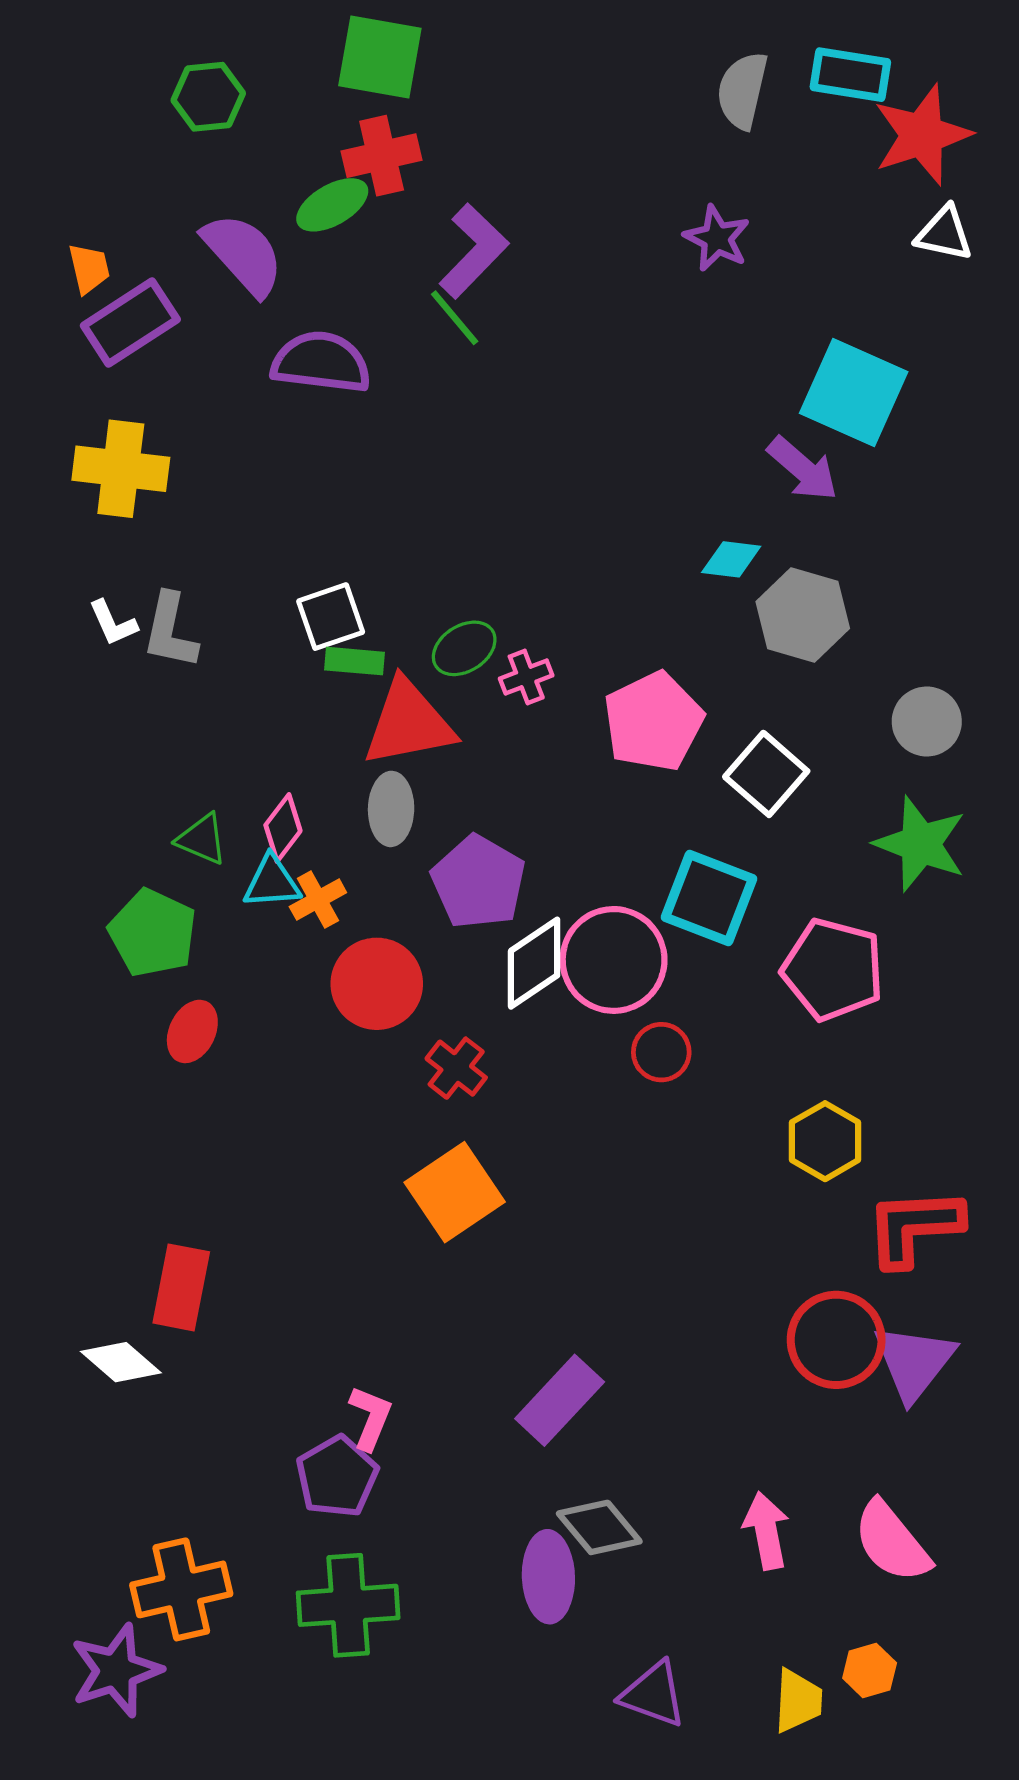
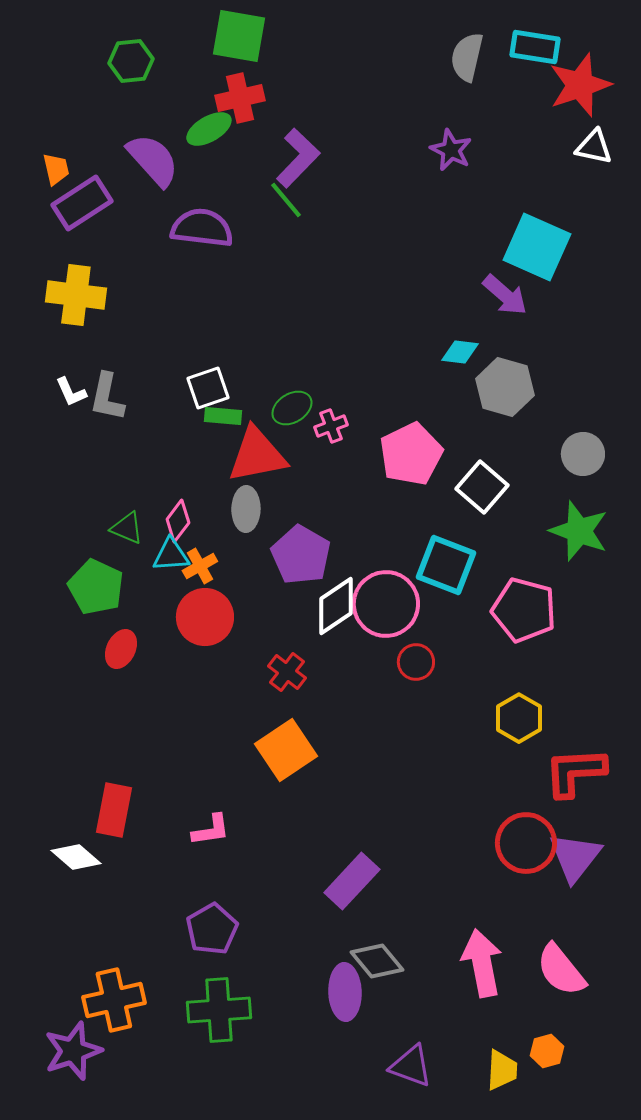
red circle: (377, 984) -> (205, 617), moved
pink L-shape: (370, 1418) -> (211, 830), moved, turned 60
pink arrow: (766, 1531) -> (482, 963), size x1.4

